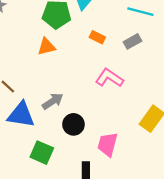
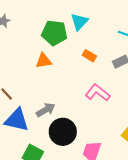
black circle: (73, 124) -> (63, 132), size x1.4

